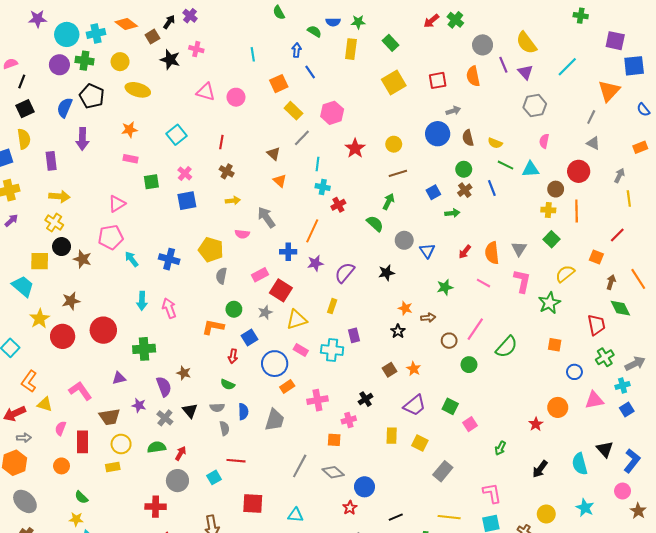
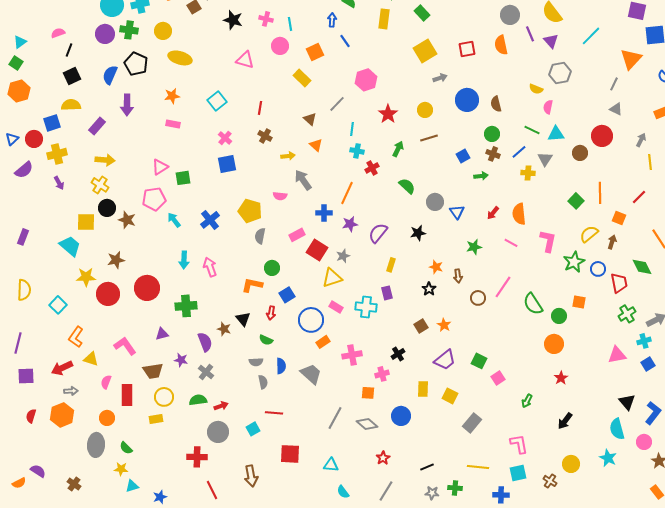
pink cross: (196, 49) -> (266, 19), moved
black star: (170, 60) -> (233, 20), moved
pink circle: (236, 97) -> (280, 46), moved
yellow rectangle: (293, 111) -> (302, 78), moved
gray arrow: (453, 111) -> (440, 78), moved
yellow semicircle: (24, 139) -> (71, 105), turned -84
pink semicircle: (544, 141) -> (548, 107), moved
yellow semicircle: (495, 143) -> (536, 89), moved
purple rectangle: (51, 161) -> (97, 126), turned 48
green square: (151, 182) -> (183, 178), moved
blue line: (492, 188) -> (519, 152), turned 70
brown cross: (465, 190) -> (493, 154), turned -32
yellow arrow: (233, 201) -> (288, 156), moved
green arrow: (389, 202) -> (398, 149), moved
yellow cross: (548, 210) -> (528, 173), moved
orange line: (577, 211) -> (600, 193), moved
purple arrow: (11, 220) -> (59, 183), turned 104
gray triangle: (519, 249) -> (545, 159), moved
blue cross: (169, 259) -> (210, 220), turned 36
brown arrow: (611, 282) -> (612, 242), moved
yellow rectangle: (332, 306) -> (391, 265), moved
gray star: (265, 312) -> (343, 256), moved
brown arrow: (428, 318) -> (458, 276), turned 88
yellow star: (40, 319) -> (86, 277), turned 30
green semicircle: (507, 347) -> (533, 304), turned 105
green circle: (469, 365) -> (559, 316), moved
blue circle: (574, 372) -> (598, 269), moved
orange circle: (558, 407) -> (554, 344), moved
black triangle: (190, 411) -> (243, 319), moved
gray trapezoid: (275, 420) -> (311, 374), turned -65
red arrow: (181, 453) -> (221, 406), turned 40
cyan semicircle: (580, 464) -> (617, 429), moved
blue circle: (364, 487) -> (401, 416), moved
gray ellipse: (25, 501) -> (96, 445), moved, turned 50

